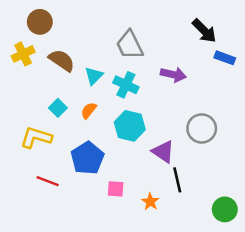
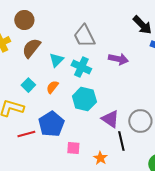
brown circle: (40, 22) -> (24, 20), moved
brown semicircle: (62, 60) -> (31, 48), turned -85
gray circle: (202, 128) -> (140, 121), moved
red line: (48, 181) -> (26, 134), moved, turned -36

